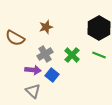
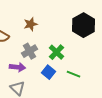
green line: (99, 55) -> (74, 74), moved
blue square: (52, 75) -> (49, 72), moved

